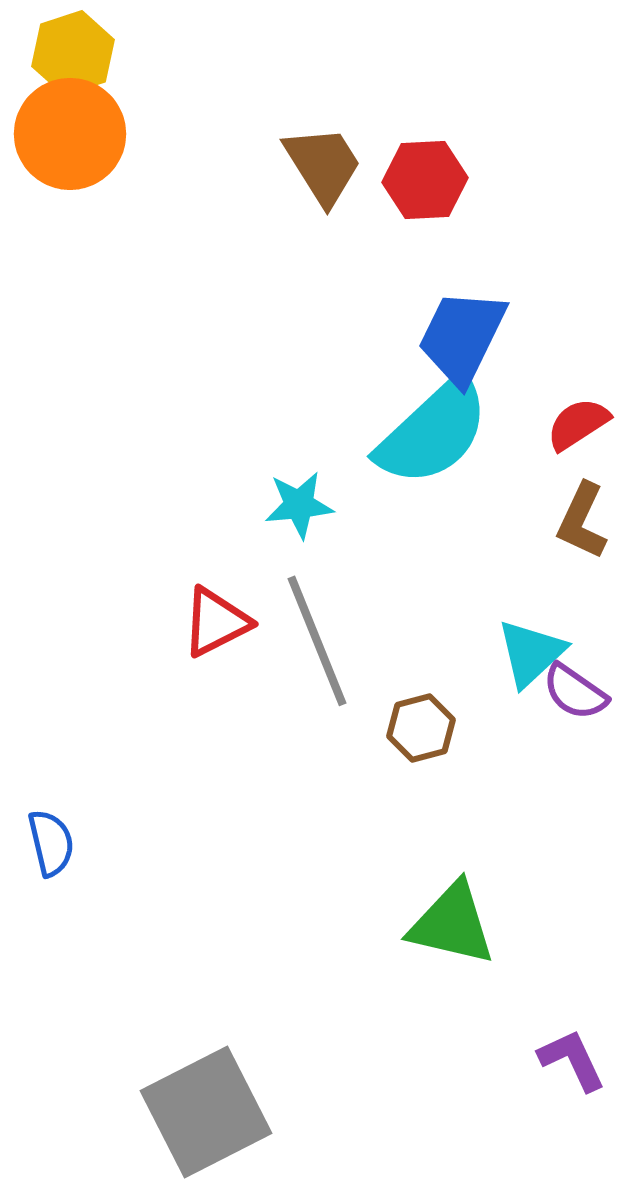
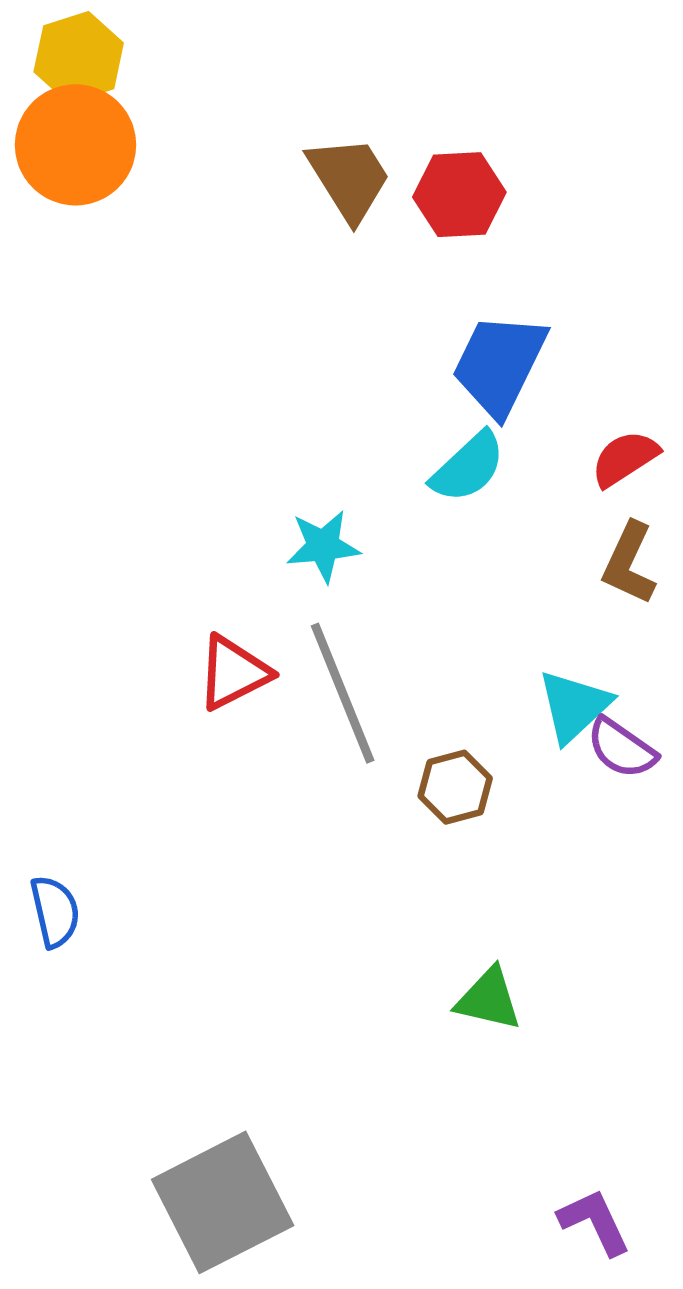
cyan semicircle: (433, 432) -> (468, 467), size x0.6
green triangle: (452, 924) -> (489, 999), size x0.7
purple L-shape: (572, 1060) -> (595, 1222), moved

